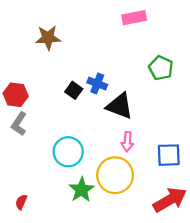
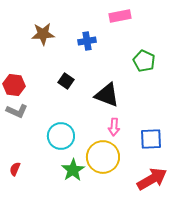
blue cross: (97, 84) -> (87, 41), moved, turned -30
gray L-shape: (19, 124) -> (17, 111), turned -100
red semicircle: (21, 202) -> (15, 169), moved

